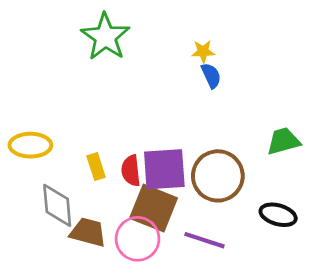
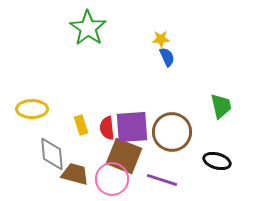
green trapezoid: (283, 141) -> (221, 106), turned 92

